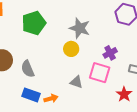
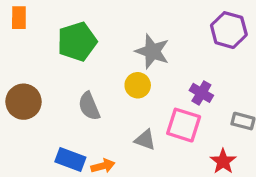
purple cross: (110, 53) -> (201, 93), turned -32
gray semicircle: (28, 69) -> (89, 106), moved

